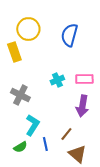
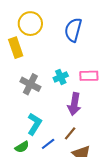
gray cross: (20, 95) -> (30, 84), moved
purple arrow: (82, 106) -> (74, 104), moved
blue line: (45, 144) -> (48, 144), turned 64

